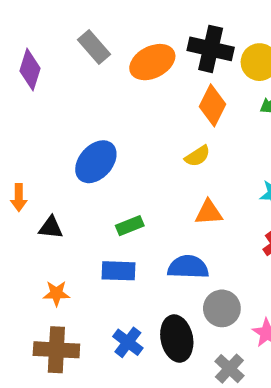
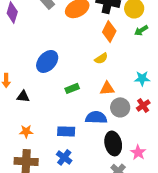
green rectangle: (130, 226) -> (72, 88), moved
blue rectangle: (118, 271) -> (66, 131), moved
gray circle: (222, 308) -> (120, 107), moved
black ellipse: (177, 339) -> (113, 143), moved

